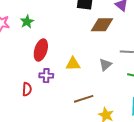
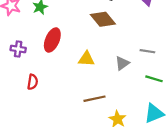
brown diamond: (102, 25) -> (103, 19), moved, turned 45
purple cross: (46, 76) -> (18, 49), moved

